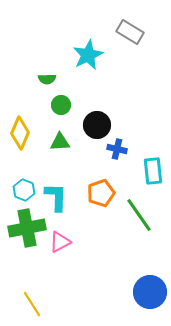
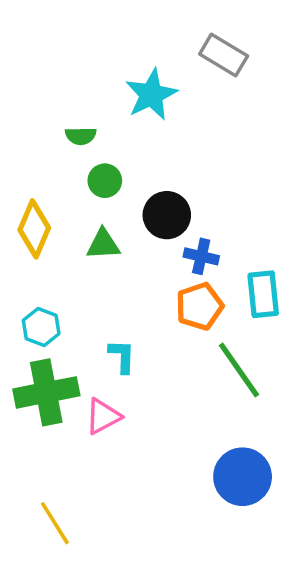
orange pentagon: (101, 193) -> (199, 306), moved
cyan L-shape: (56, 197) -> (122, 356), moved, size x0.7
blue circle: (150, 292) -> (243, 477), moved

